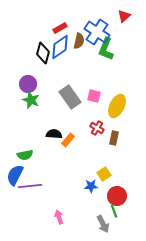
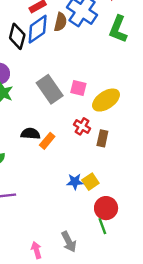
green L-shape: (106, 49) -> (118, 29), moved
yellow ellipse: (117, 106) -> (106, 100), turned 30
blue star: (91, 186) -> (75, 182), moved
pink arrow: (59, 217) -> (36, 250), moved
gray arrow: (103, 224) -> (69, 242), moved

